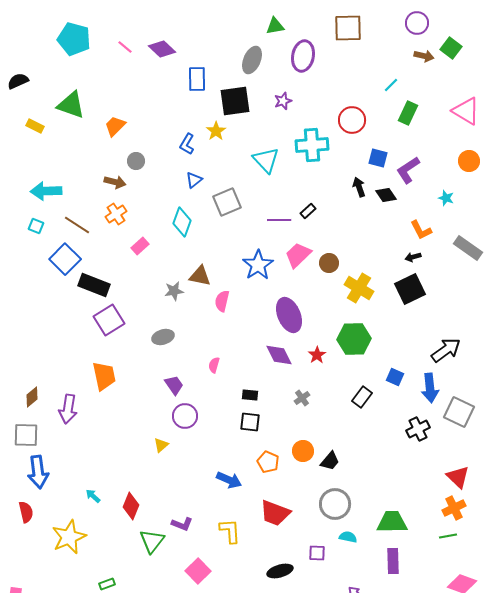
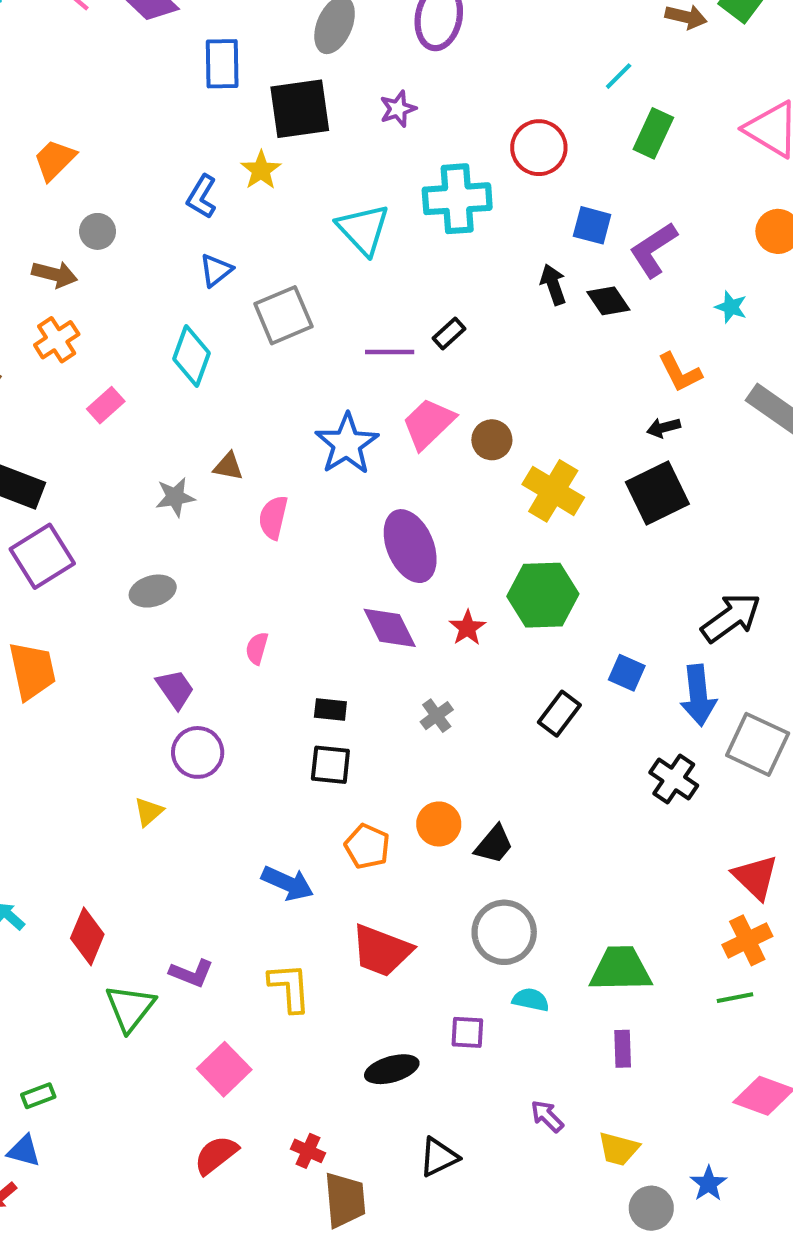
brown triangle: (200, 276) -> (228, 466), size x0.7
black cross: (418, 429) -> (674, 779), turned -30
purple rectangle: (393, 561) -> (623, 1049), size x0.7

